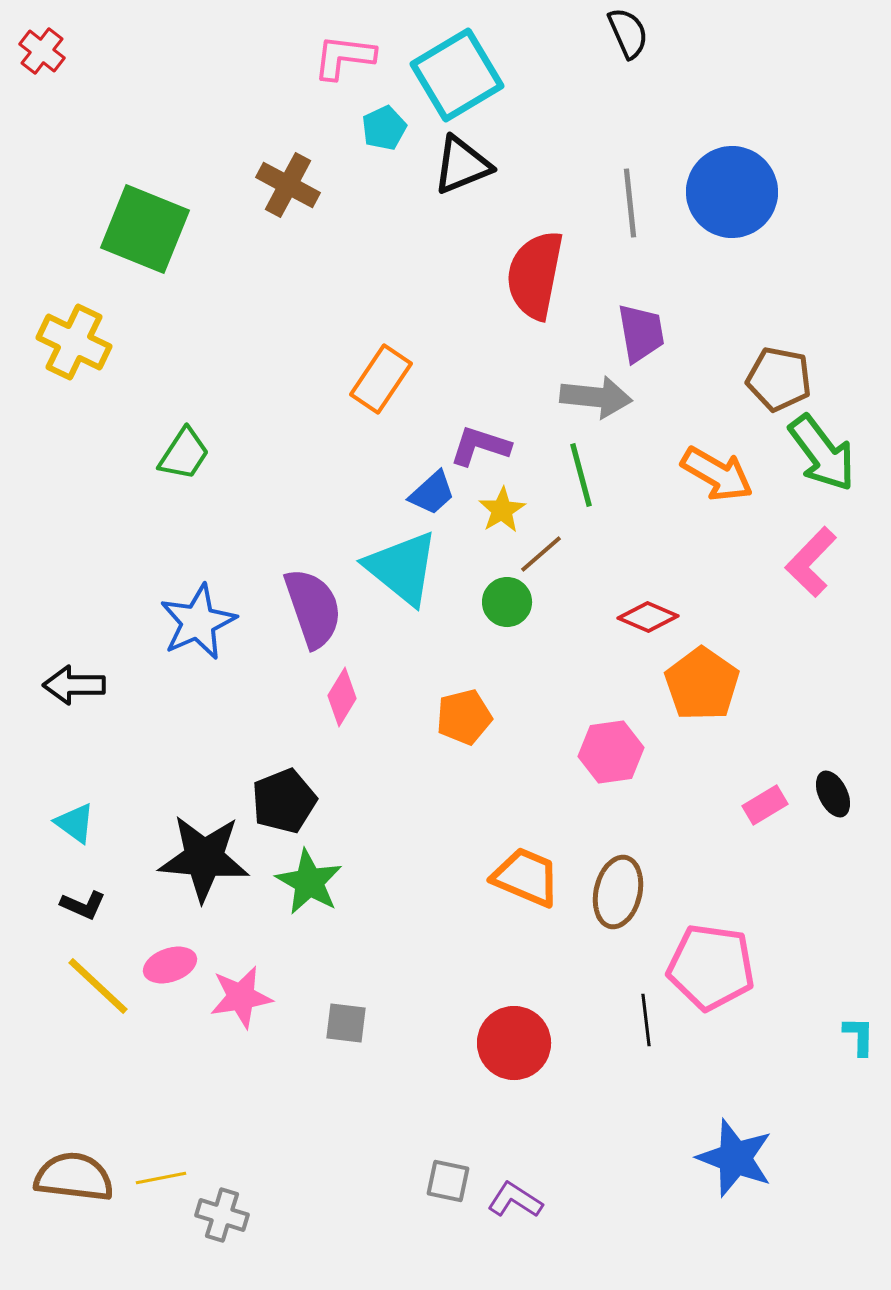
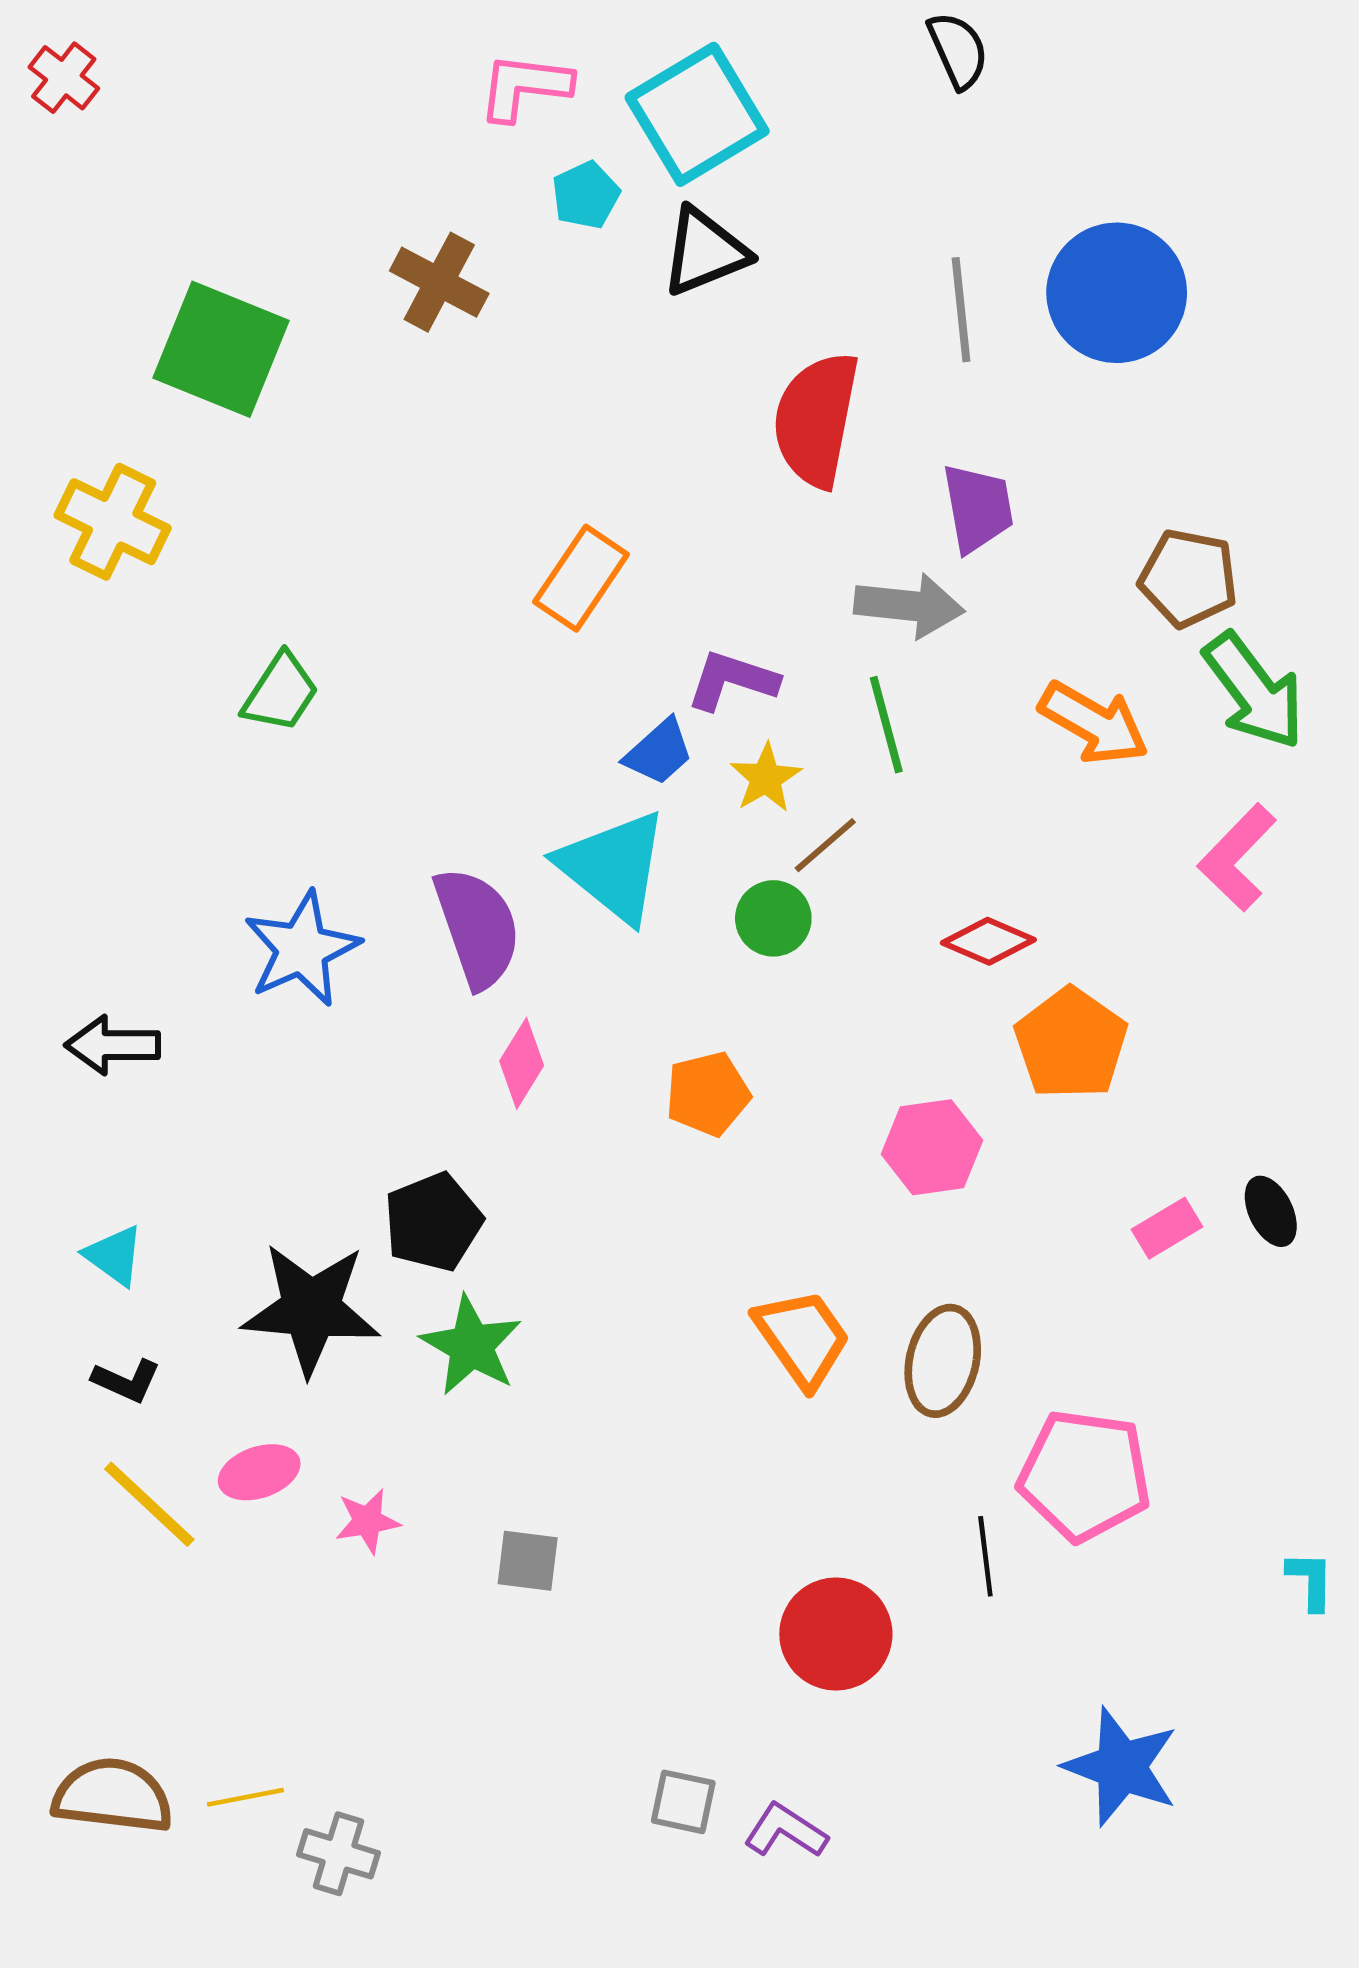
orange trapezoid: (526, 877) -> (802, 1338), turned 32
pink star: (241, 997) -> (367, 1521), size x0.7
red circle: (514, 1043) -> (836, 1634), moved

